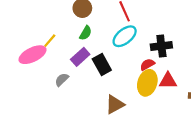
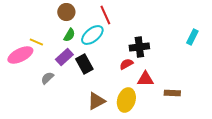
cyan ellipse: (125, 36) -> (92, 35), moved
yellow line: (50, 41) -> (36, 42), turned 72
yellow ellipse: (147, 83) -> (126, 100), moved

